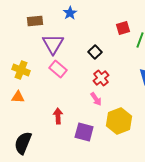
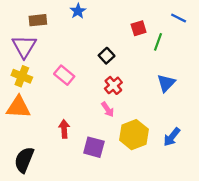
purple triangle: (53, 44) -> (24, 47), moved
orange triangle: (18, 97) -> (18, 107), size x1.6

